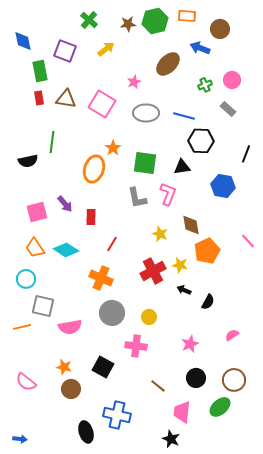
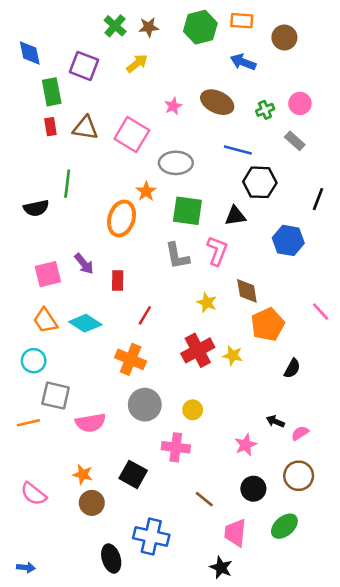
brown star: (128, 24) -> (149, 27), moved
blue arrow: (200, 48) -> (243, 62), moved
brown ellipse: (168, 64) -> (217, 102), moved, turned 70
gray ellipse: (146, 113) -> (176, 163), moved
yellow star: (180, 265) -> (233, 356), moved
black arrow: (184, 290) -> (275, 421), moved
black semicircle: (208, 302) -> (292, 368), moved
brown circle: (234, 380) -> (299, 476), moved

